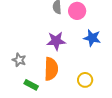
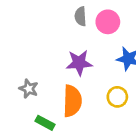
yellow circle: (85, 80) -> (117, 97), moved

